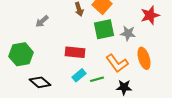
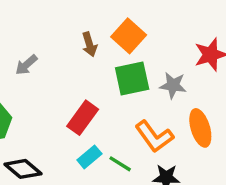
red rectangle: (75, 52) -> (83, 118), turned -60
green line: (97, 79) -> (120, 164), turned 48

